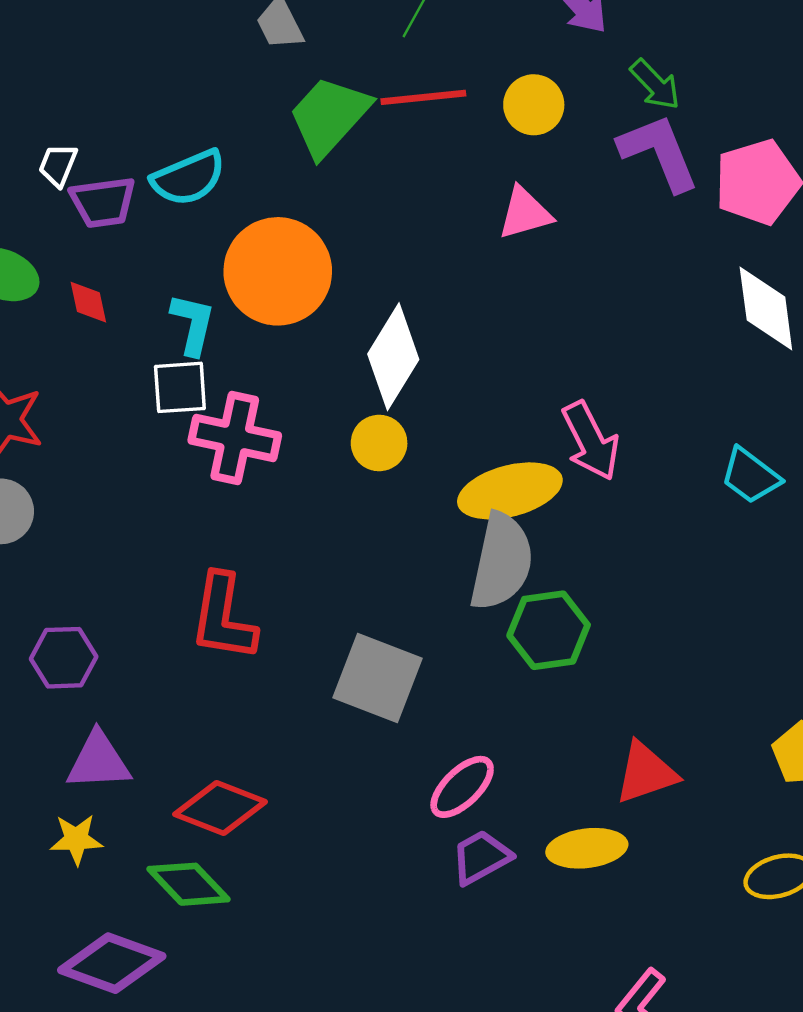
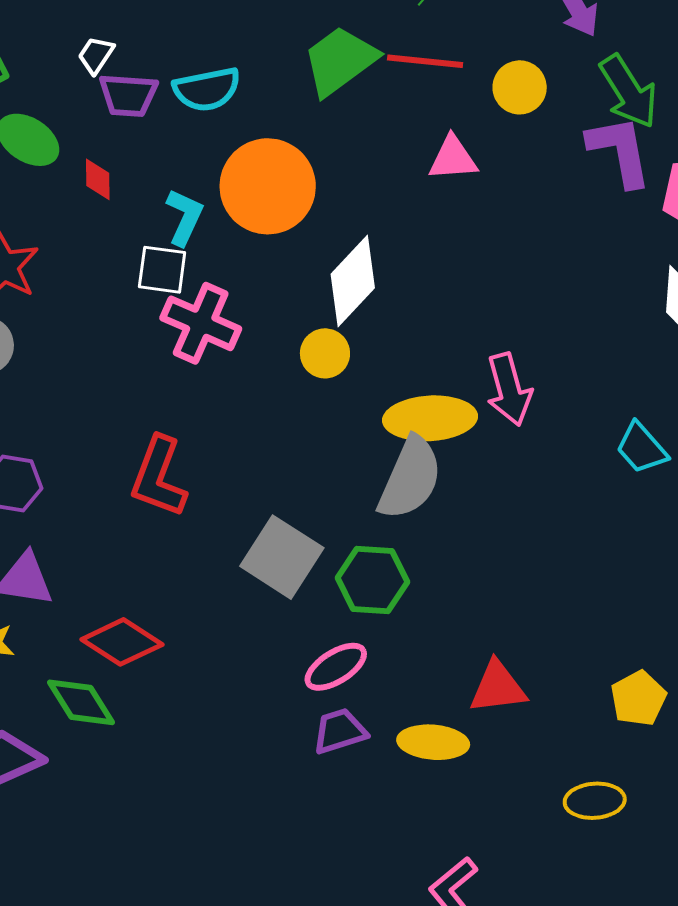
green arrow: (655, 85) -> (629, 91), size x1.5
pink triangle: (525, 213) -> (453, 158), moved
green hexagon: (549, 630) -> (372, 580), moved

